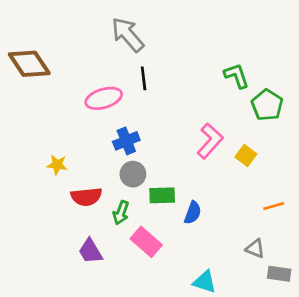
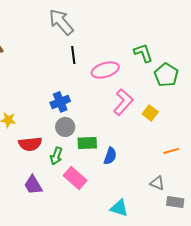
pink ellipse: (104, 98) -> (105, 70), moved

